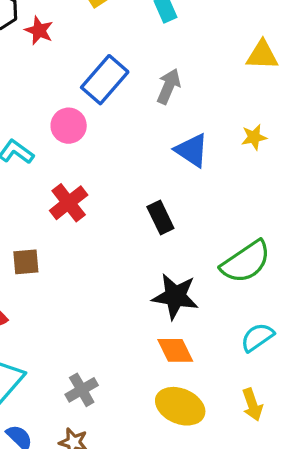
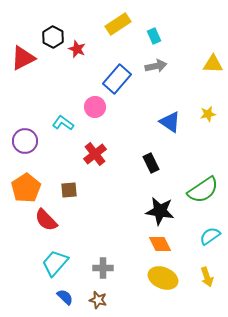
gray arrow: (169, 86) -> (156, 66), moved, turned 55
gray cross: (82, 390) -> (103, 268), turned 30

